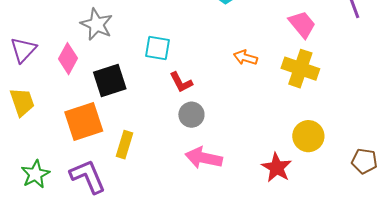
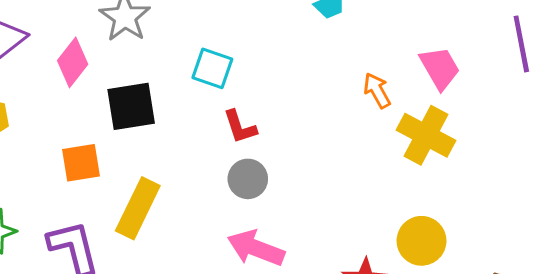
orange arrow: (245, 58) -> (377, 91), moved, turned 35
orange square: (84, 122) -> (81, 163), size x0.7
yellow rectangle: (125, 145) -> (138, 208), size x1.4

